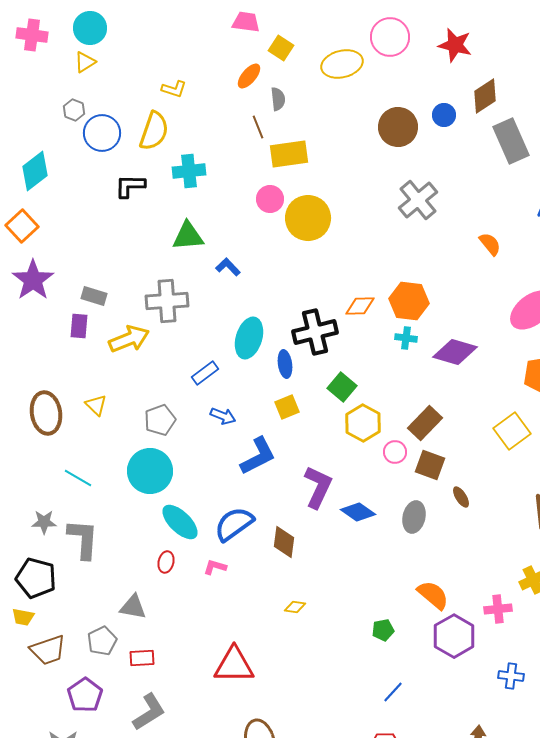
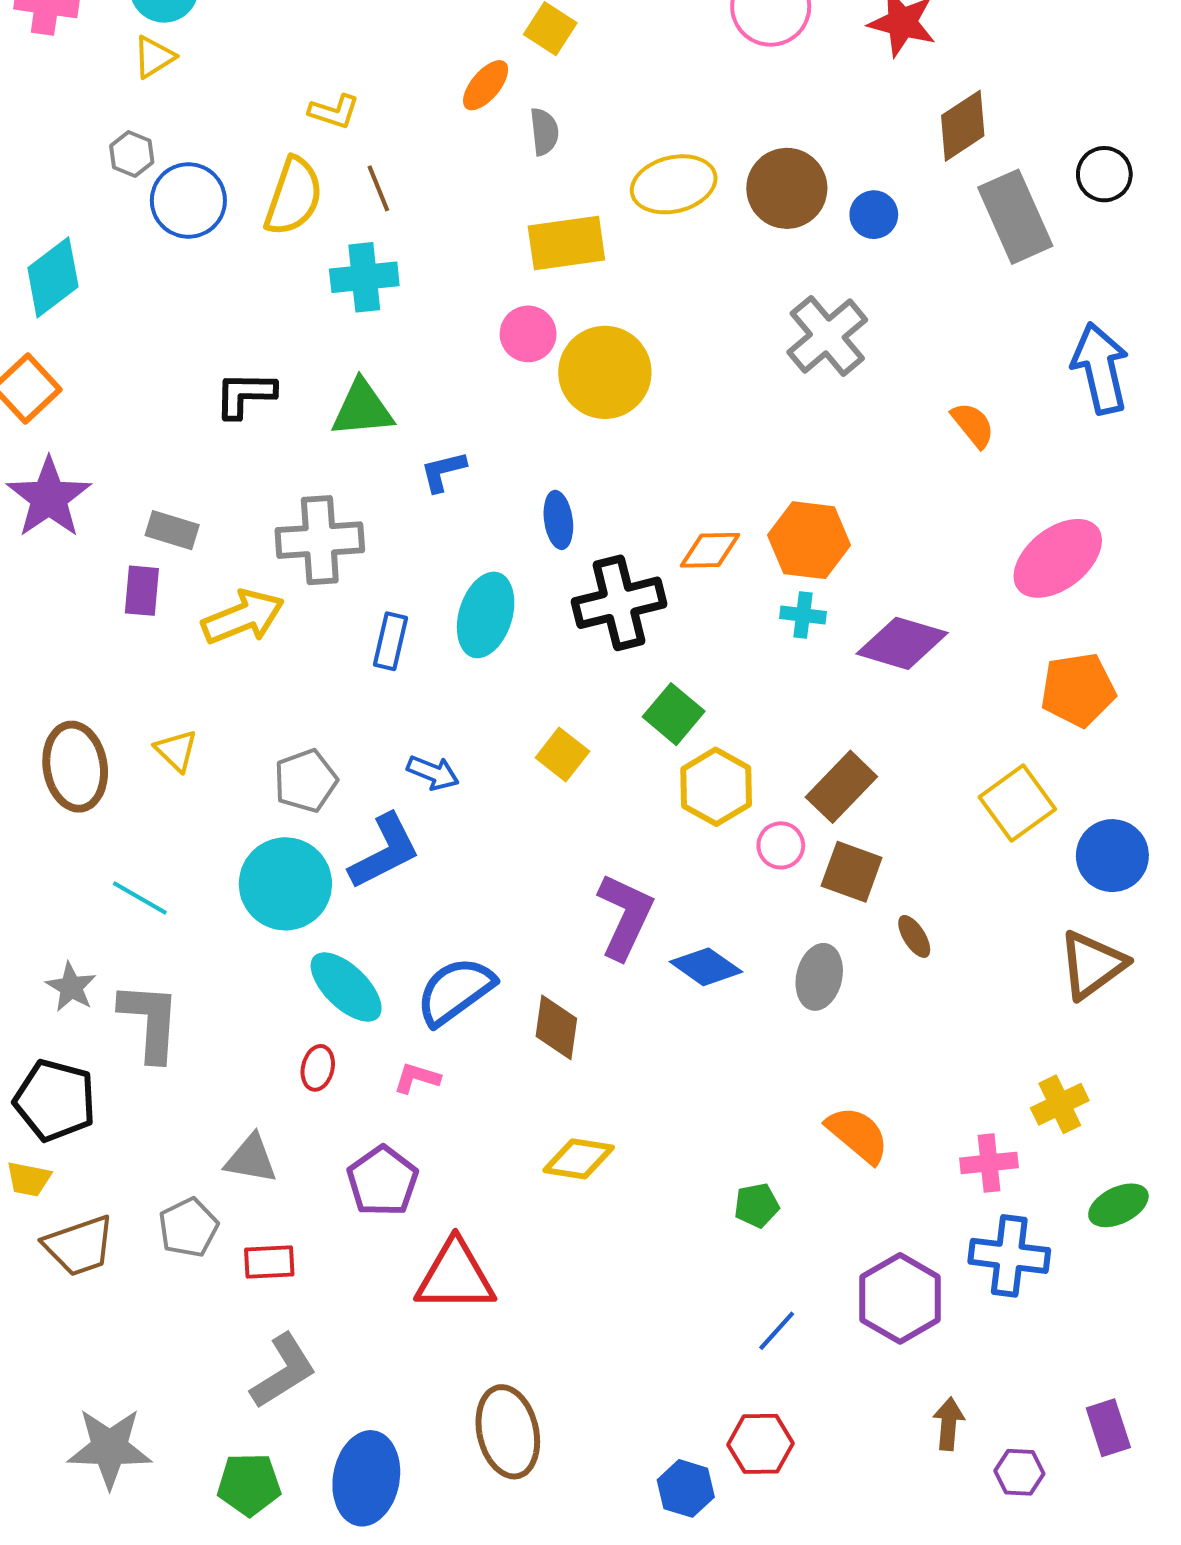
yellow ellipse: (342, 64) -> (674, 184), moved
blue circle: (444, 115) -> (874, 215), moved
brown line: (258, 127) -> (378, 188), moved
black L-shape: (130, 186) -> (245, 395), moved
blue L-shape: (228, 267) -> (443, 471), turned -60
blue ellipse: (285, 364) -> (558, 520), moved
blue rectangle: (205, 373) -> (391, 641), moved, turned -40
yellow square: (287, 407) -> (562, 754), turned -30
blue L-shape: (258, 456) -> (384, 852), moved
gray star: (44, 522) -> (71, 987), turned 30
yellow diamond: (295, 607) -> (579, 1159), size x1.6
purple hexagon: (454, 636) -> (900, 1298), moved
blue cross: (511, 676) -> (1009, 1256), moved, size x1.5
purple pentagon: (85, 695) -> (382, 1181), moved

